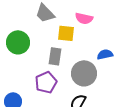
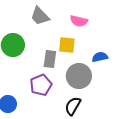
yellow square: (66, 33) -> (67, 45), moved

